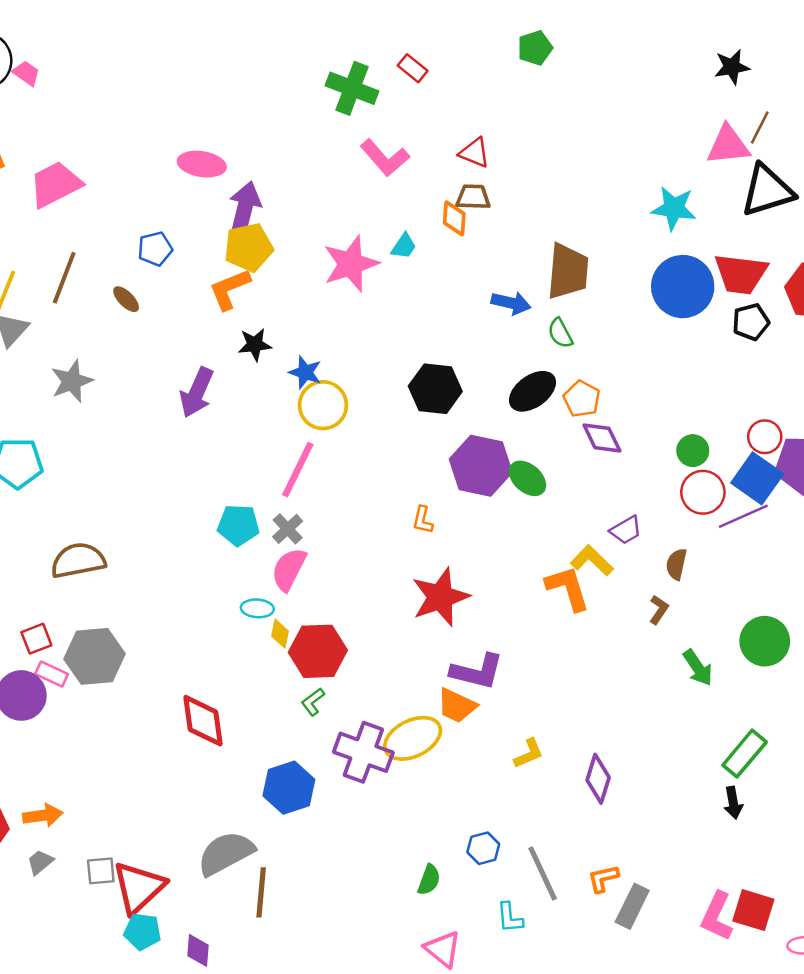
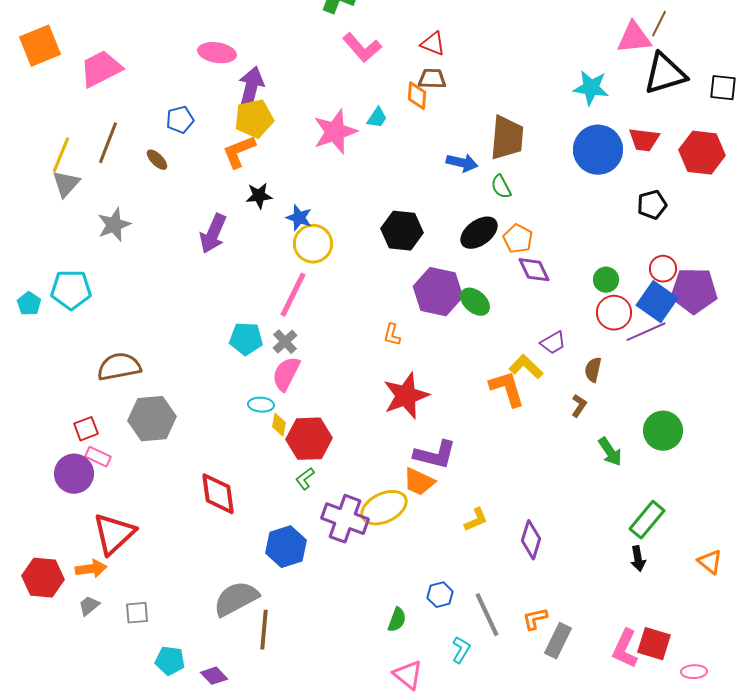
red trapezoid: (741, 274) -> (644, 140), size x0.7
black pentagon: (751, 322) -> (652, 205), moved
gray hexagon: (95, 656) -> (152, 419), moved
red triangle: (139, 887) -> (114, 534), moved
cyan L-shape: (510, 918) -> (461, 650), turned -144
purple diamond: (198, 950) -> (214, 676), turned -48

